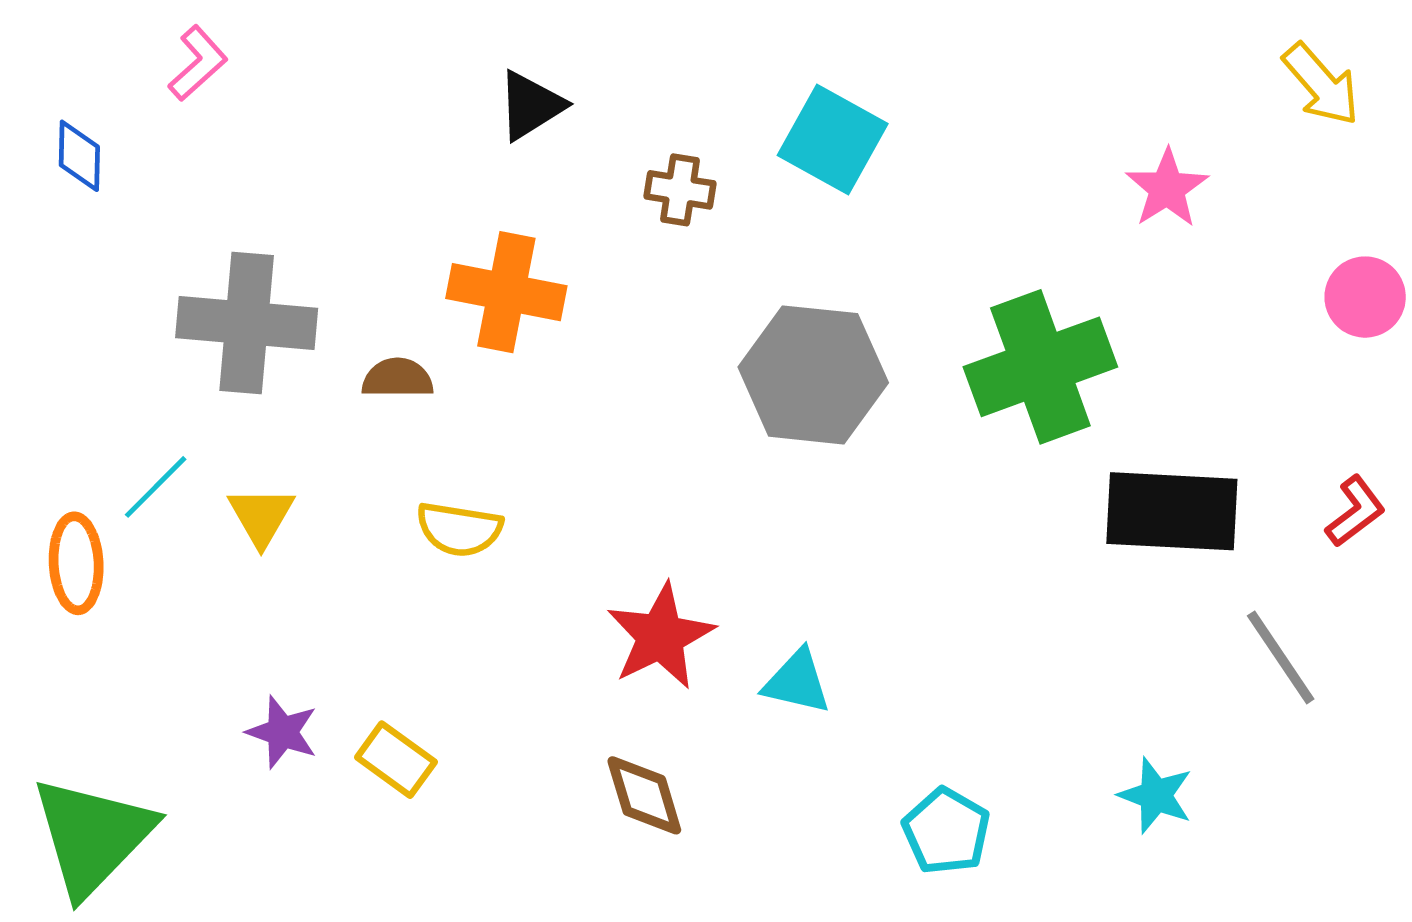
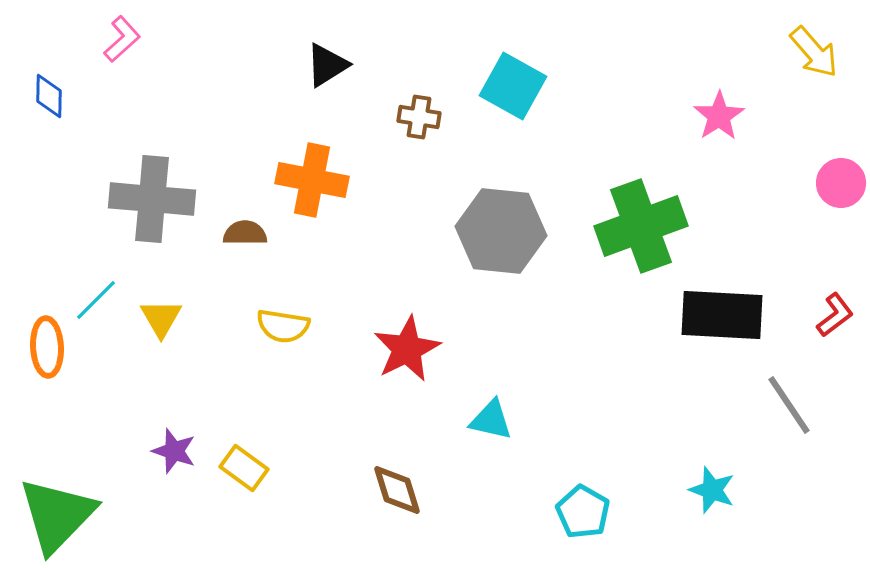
red star: (661, 636) -> (407, 349), moved

